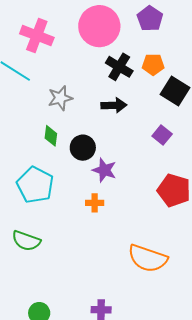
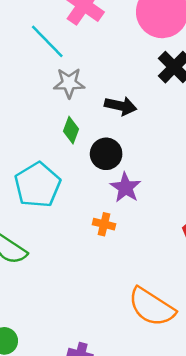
gray star: (60, 98) -> (69, 83), moved
black arrow: (114, 105) -> (121, 106), moved

